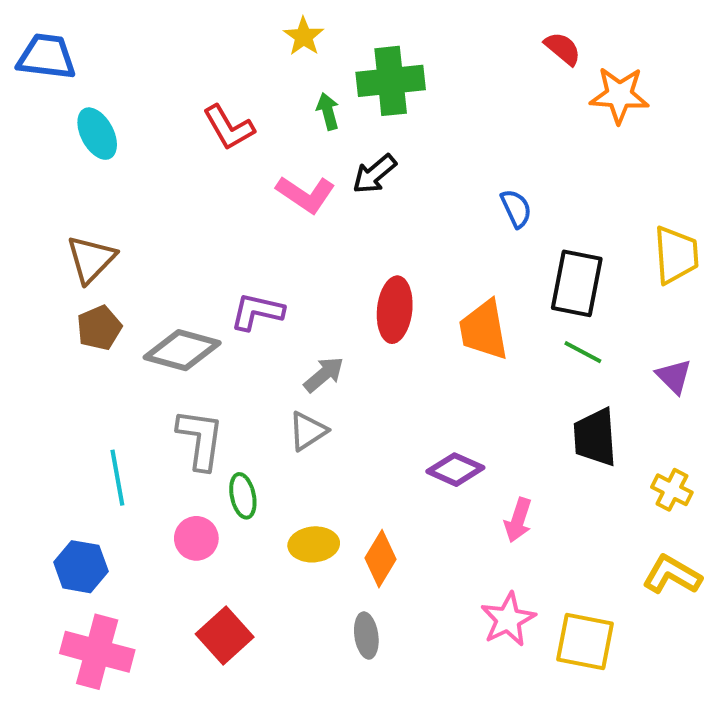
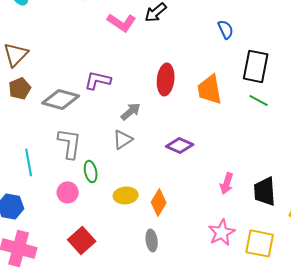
black trapezoid: (595, 437) -> (265, 191), moved
purple diamond: (455, 470) -> (180, 145), moved

